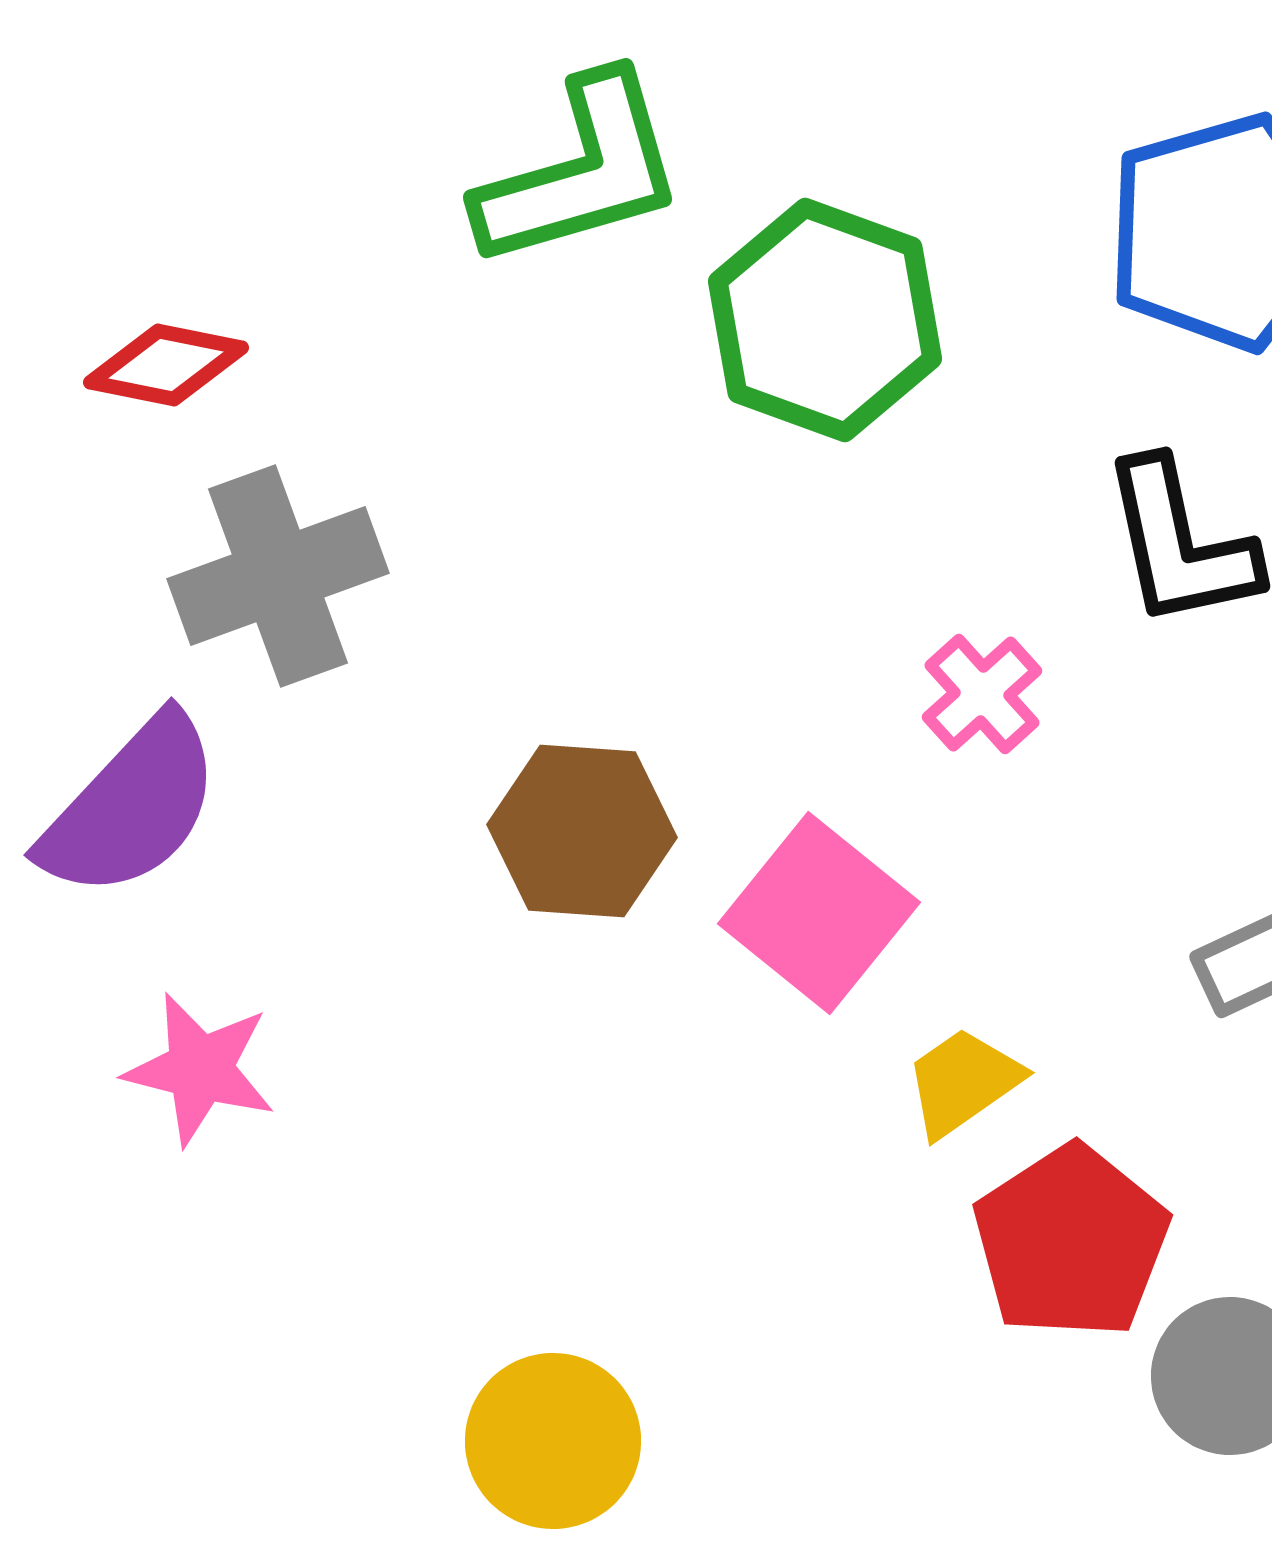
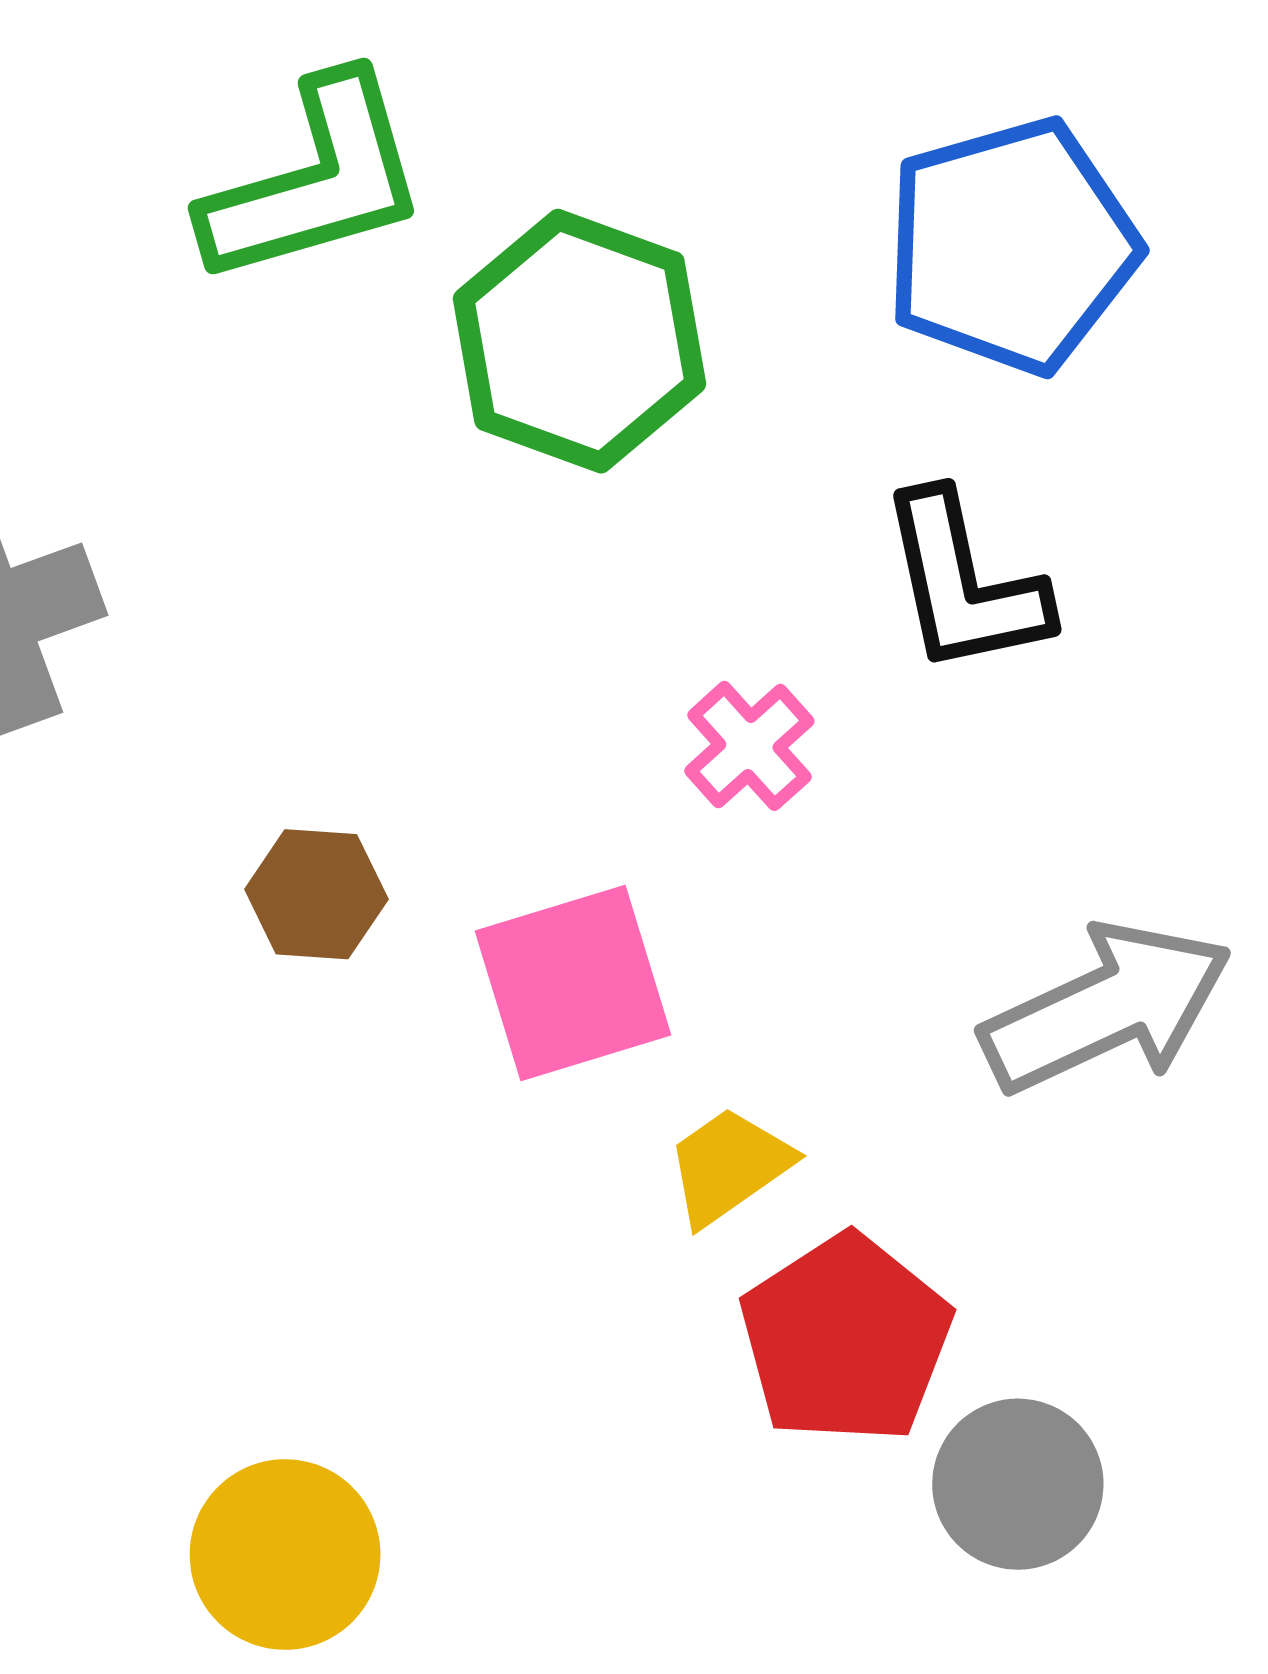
brown hexagon: (582, 831) -> (316, 894), size x0.7
pink square: (819, 913) -> (573, 983), turned 34

